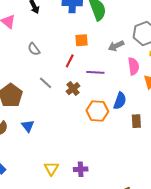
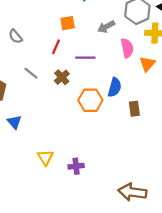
yellow triangle: (51, 168) -> (45, 157), moved

